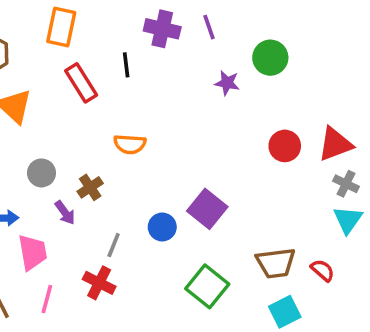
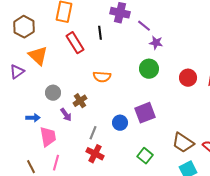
purple line: (209, 27) -> (144, 26), moved, turned -32
green circle: (270, 58) -> (149, 69), moved
purple square: (207, 209) -> (145, 113), turned 30
brown trapezoid: (276, 263) -> (183, 143), turned 40
red cross: (99, 283) -> (95, 154), moved
green square: (207, 286) -> (145, 156), size x0.7

